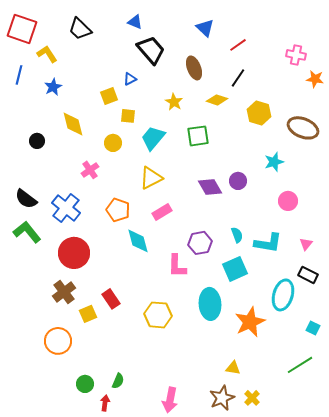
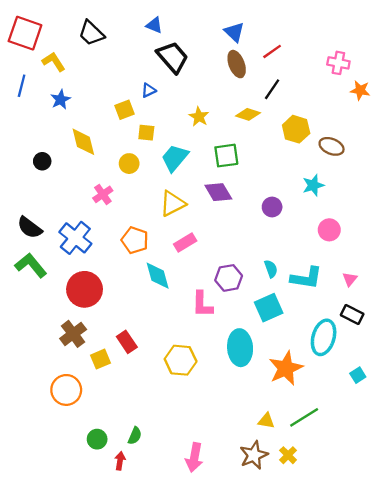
brown ellipse: (194, 68) -> (237, 64), moved
brown ellipse: (303, 128) -> (332, 146), moved, size x0.7
purple diamond: (210, 187) -> (218, 192), moved
cyan square: (313, 328) -> (358, 375), turned 32
green line: (300, 365) -> (304, 417), moved

